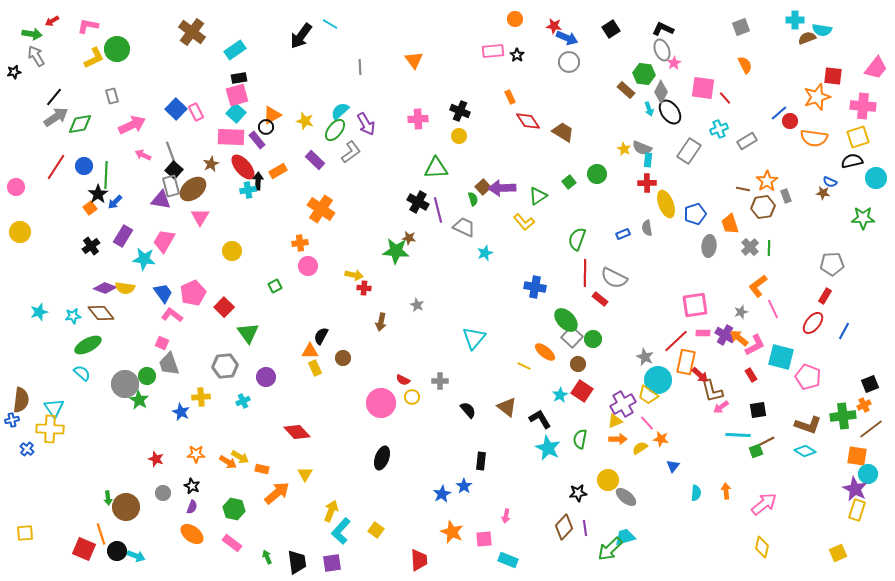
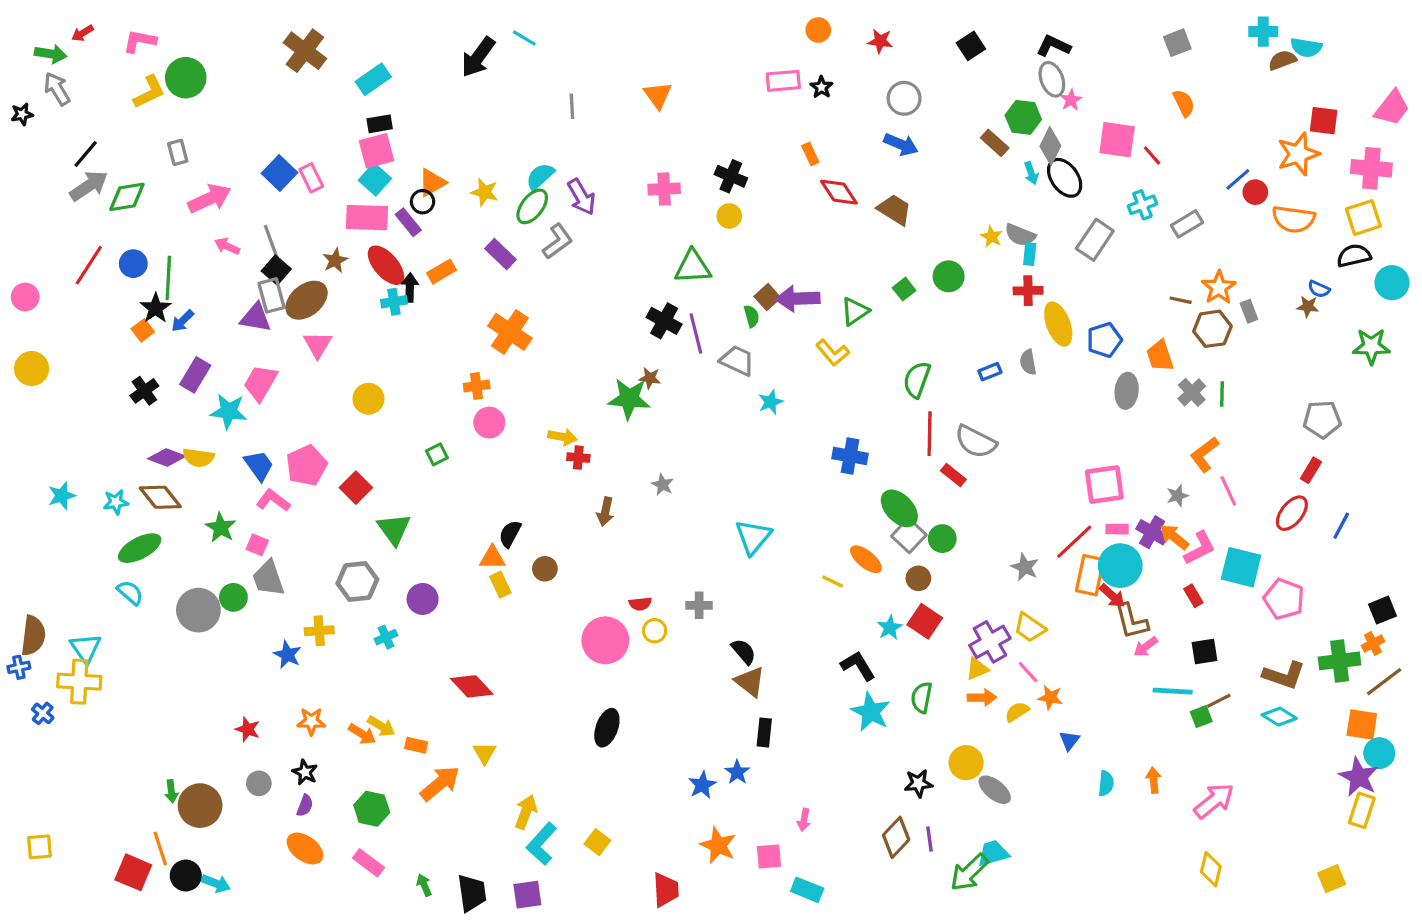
blue arrow: (567, 38) -> (901, 144), moved
red semicircle: (403, 380) -> (640, 604), turned -32
cyan circle: (658, 380) -> (1120, 566), moved
green star: (139, 400) -> (221, 527), moved
brown triangle: (507, 407) -> (750, 682), moved

